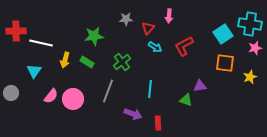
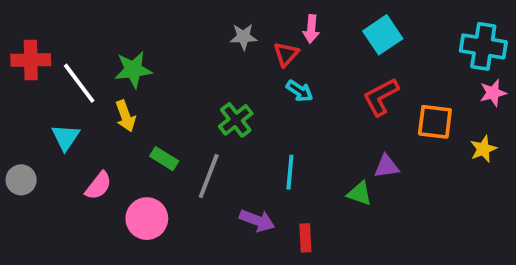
pink arrow: (169, 16) -> (311, 29), moved
cyan square: (223, 34) -> (383, 35), moved
green star: (94, 36) -> (133, 70), moved
white line: (41, 43) -> (79, 83), turned 40
red L-shape: (184, 46) -> (381, 97), moved
yellow arrow: (65, 60) -> (126, 116), turned -35
green rectangle: (87, 62) -> (164, 159), moved
pink circle: (73, 99) -> (147, 219), moved

